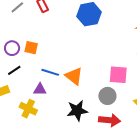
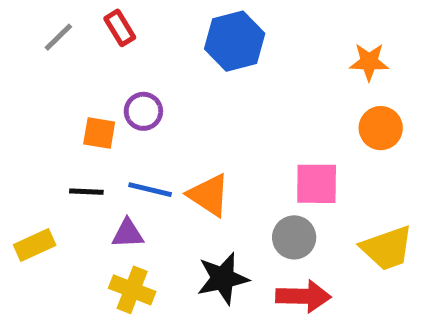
purple circle: (12, 48) -> (143, 111), moved
black line: (14, 70) -> (86, 192), moved, turned 40
yellow cross: (28, 109) -> (132, 290), moved

